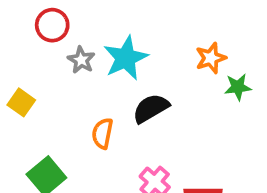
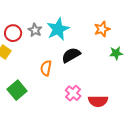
red circle: (52, 25) -> (13, 33), moved
green star: (238, 87) -> (116, 53), moved

